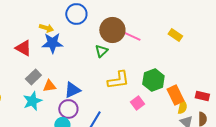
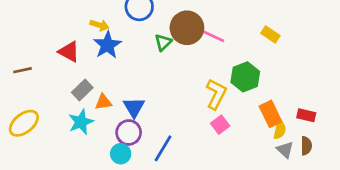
blue star: (52, 43) -> (107, 45), turned -30
green triangle: (101, 51) -> (163, 42), moved
yellow L-shape: (118, 80) -> (216, 94), moved, turned -55
green hexagon: (153, 80) -> (245, 77), moved
blue triangle: (72, 90) -> (134, 107), turned -36

